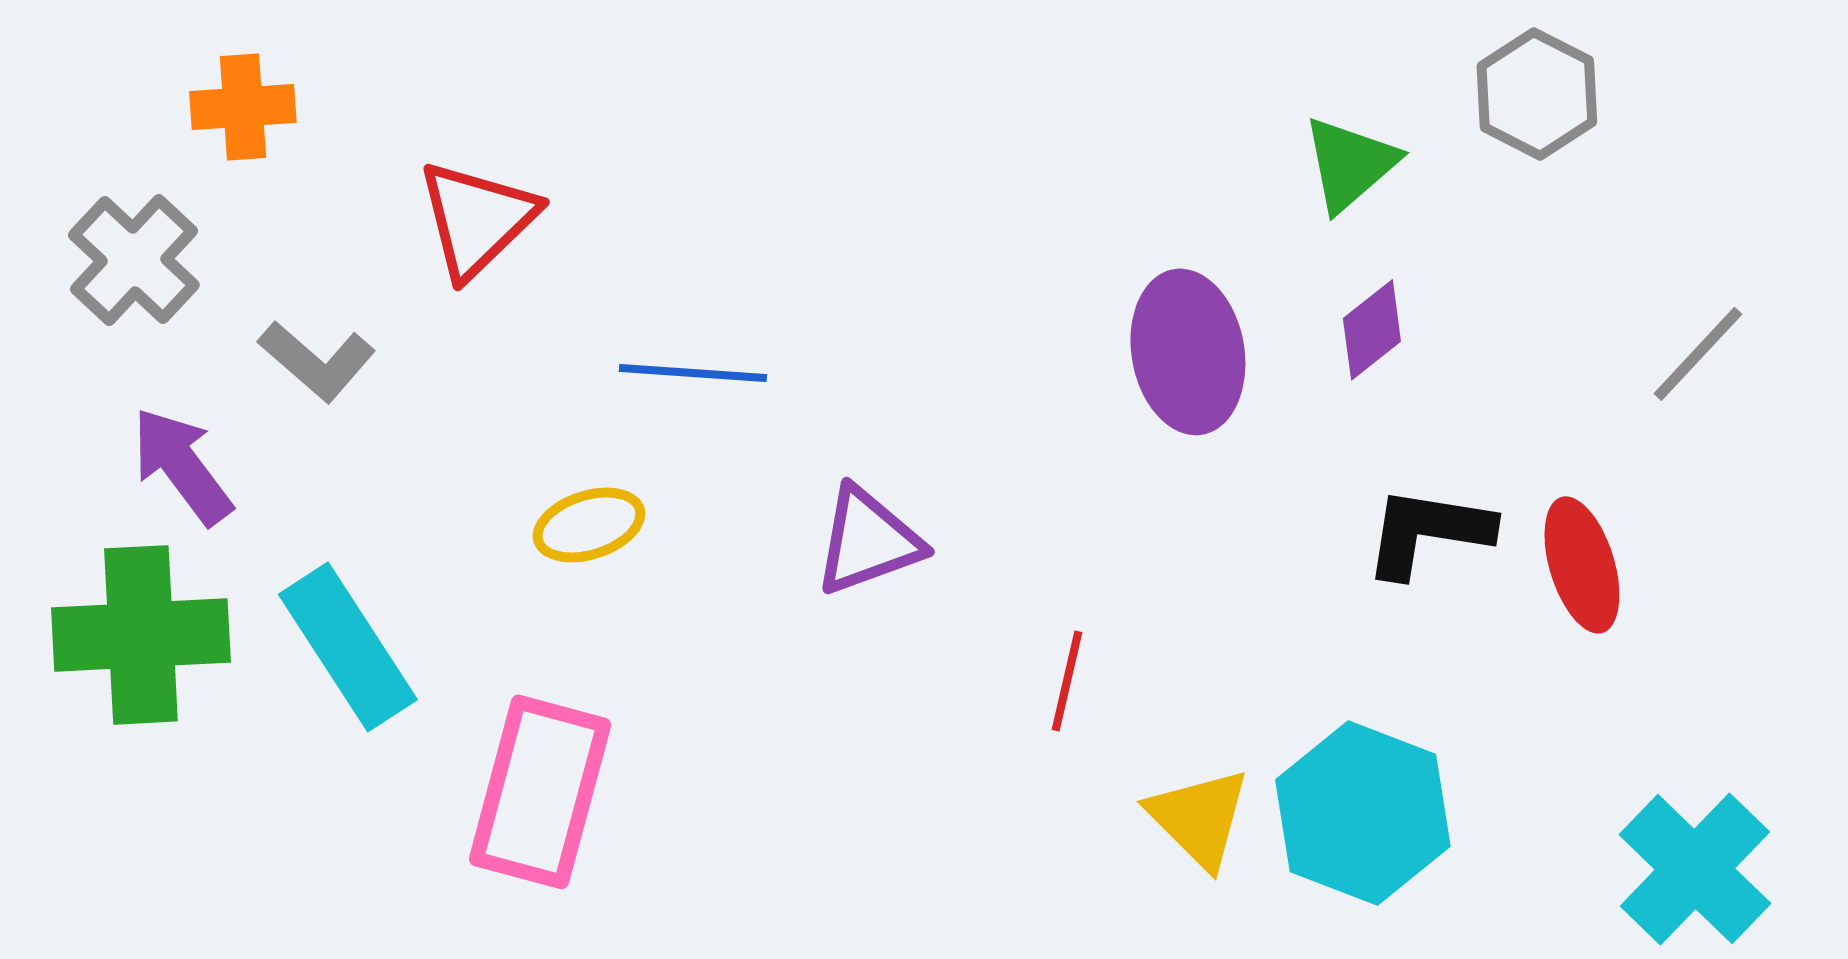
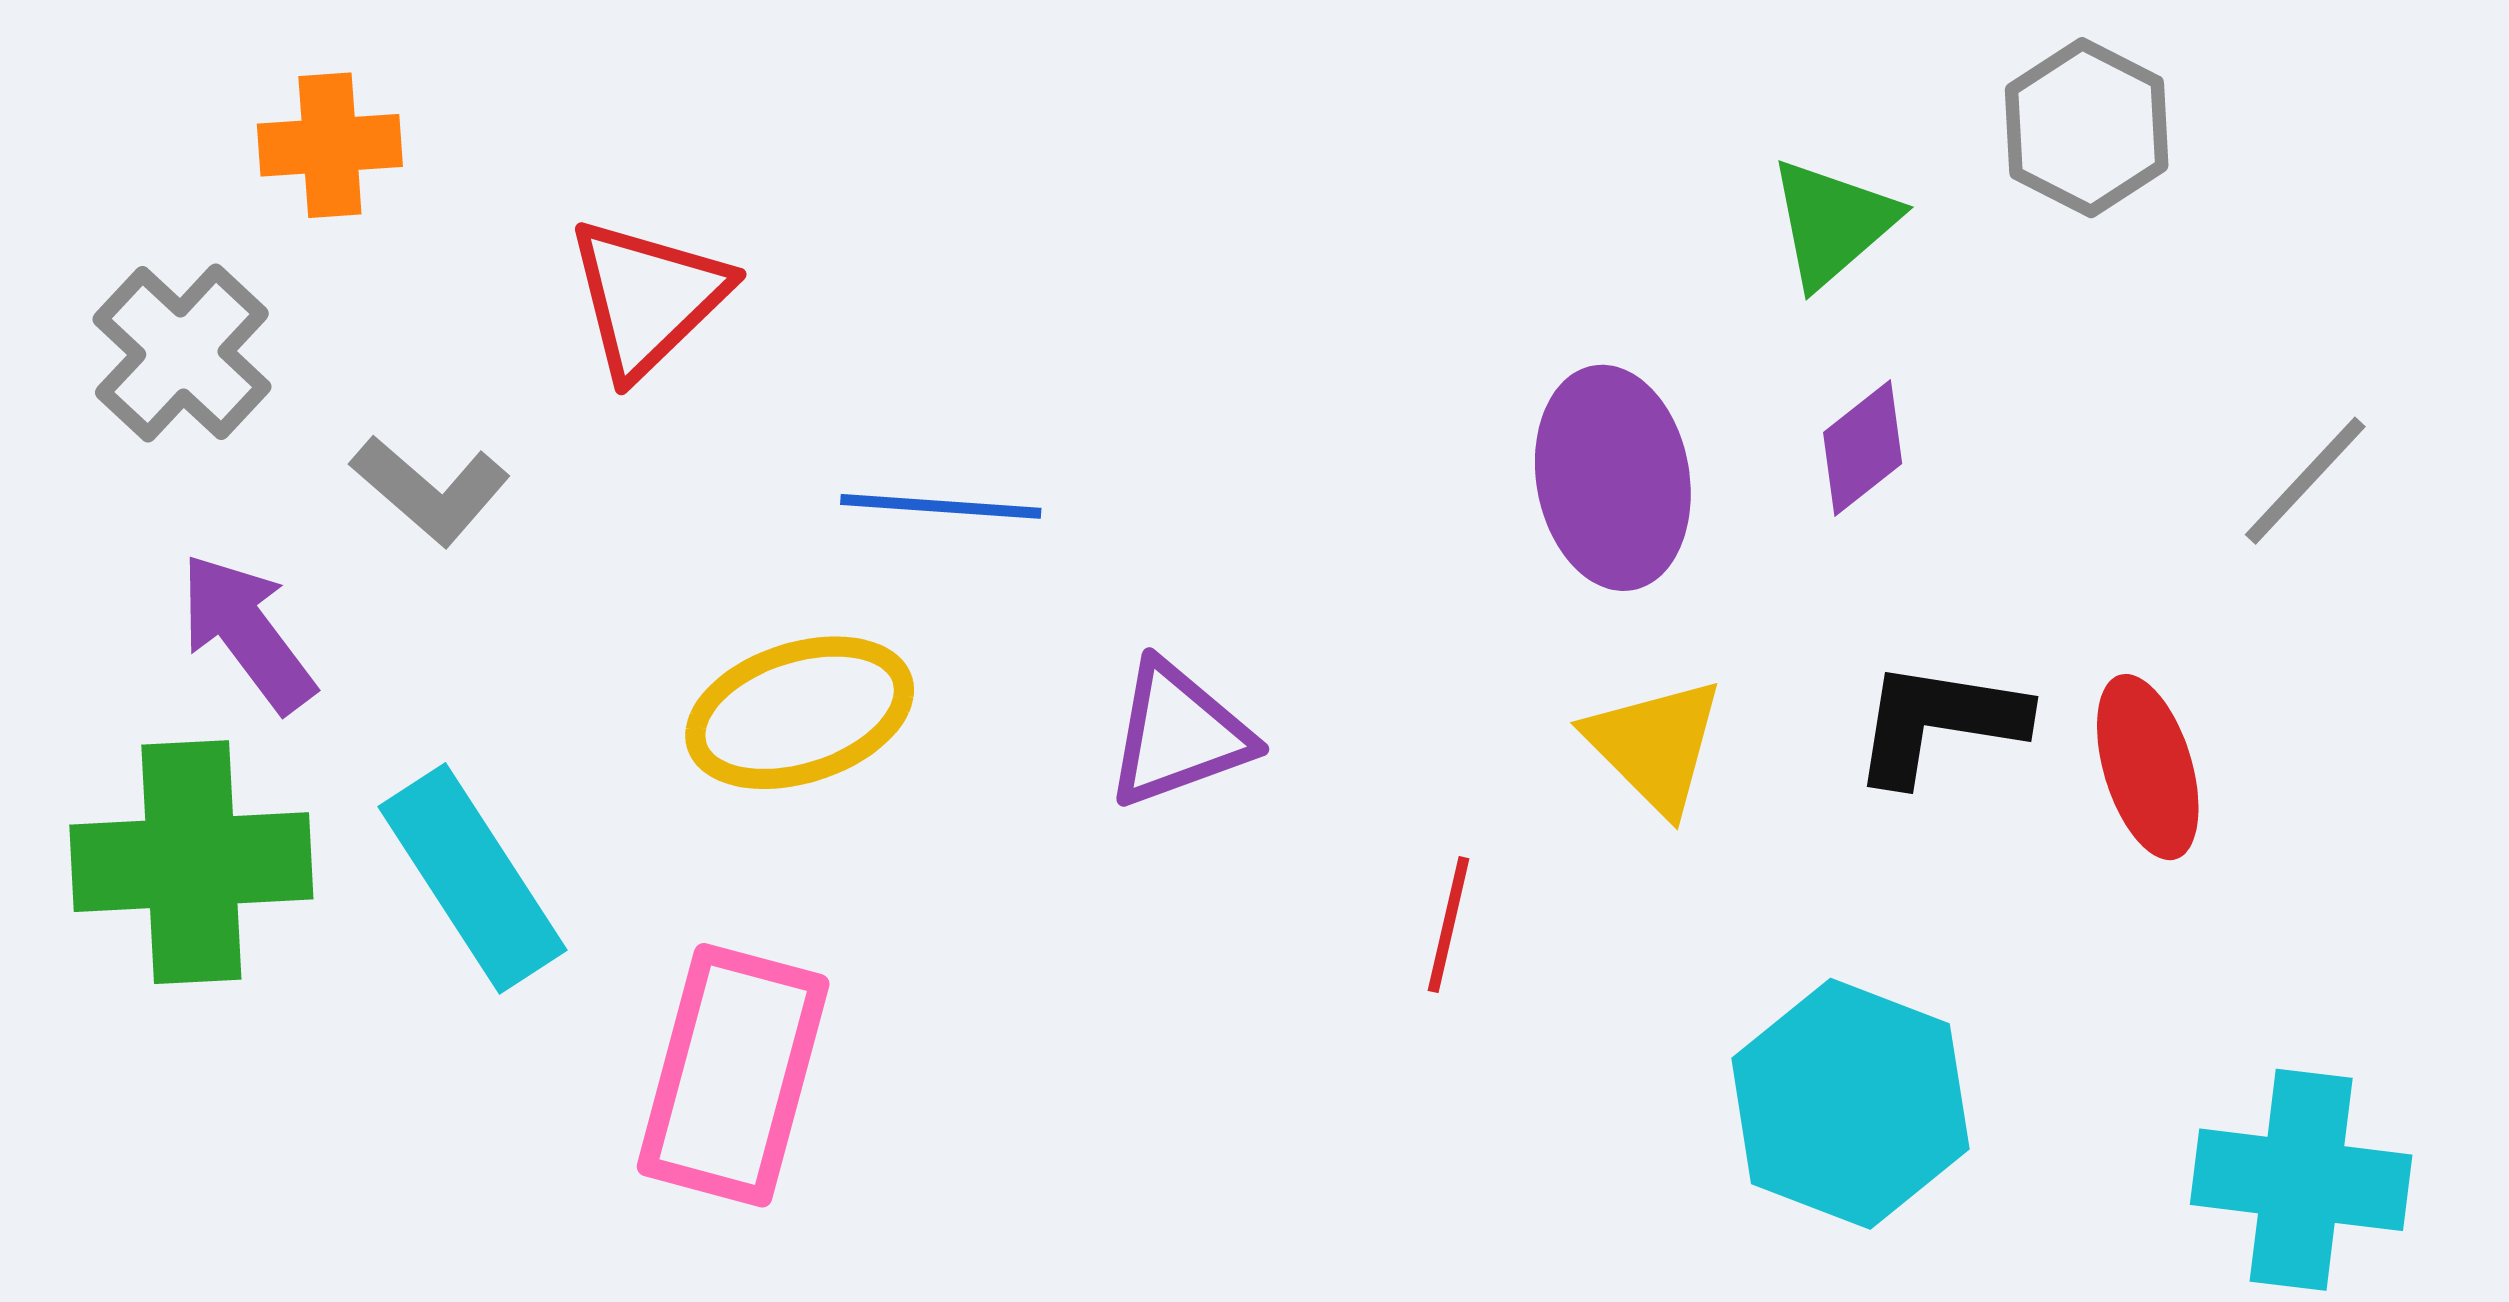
yellow ellipse: (589, 525) -> (800, 713), size x1.5
yellow triangle: (1199, 818) -> (1655, 745), moved
cyan cross: (1695, 869) -> (2301, 1180), turned -37

